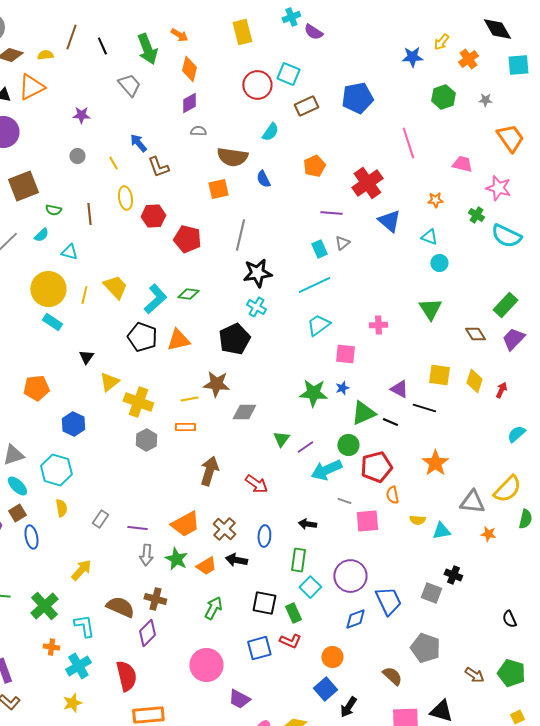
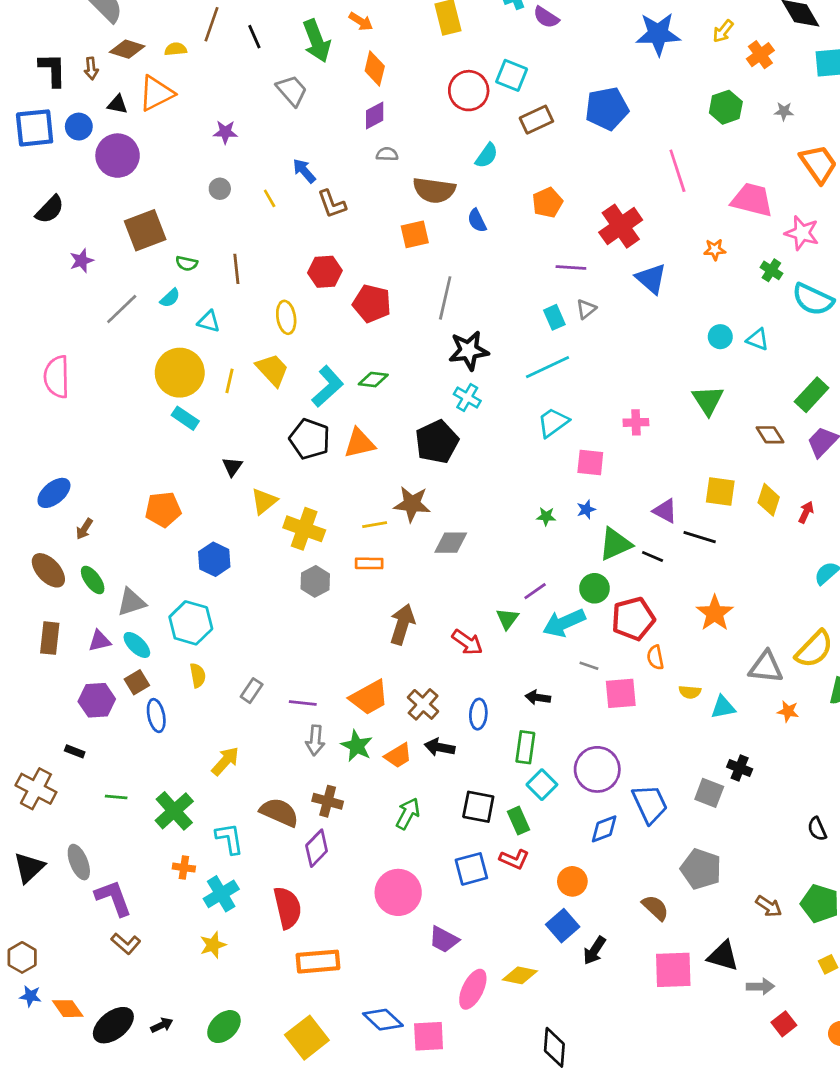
blue star: (412, 57) -> (658, 34), moved, size x1.5
pink trapezoid: (462, 164) -> (752, 200), size x1.5
yellow ellipse: (125, 198) -> (286, 317), moved
cyan triangle: (429, 237) -> (758, 339), moved
green star: (313, 393) -> (546, 516), size x0.5
green triangle: (281, 439) -> (507, 619), moved

